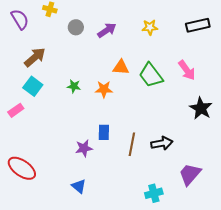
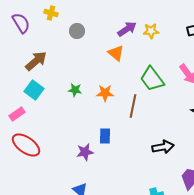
purple arrow: (107, 30) -> (127, 29), moved
orange triangle: (121, 67) -> (116, 53), moved, turned 36
brown line: (132, 144) -> (133, 106), moved
red ellipse: (22, 168) -> (26, 145), moved

